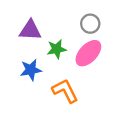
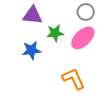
orange L-shape: (65, 91) -> (74, 79), moved

